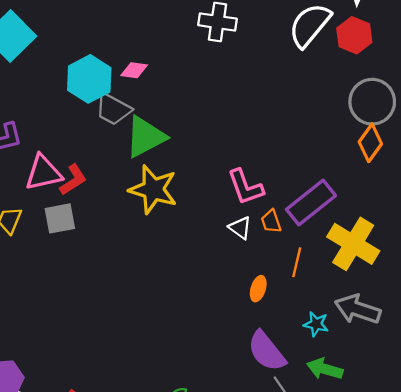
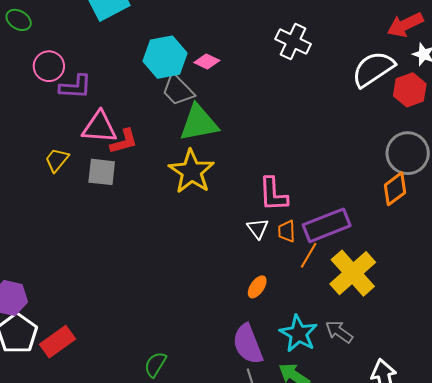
orange line: (297, 262) -> (309, 255), moved
gray arrow: (358, 309) -> (339, 332), size x0.7
cyan star: (316, 324) -> (299, 334), size x1.6

